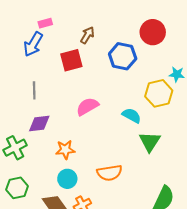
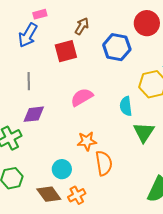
cyan semicircle: (132, 116) -> (126, 106), turned -126
orange star: (65, 150) -> (87, 141), moved
orange semicircle: (110, 173) -> (104, 163), turned -90

